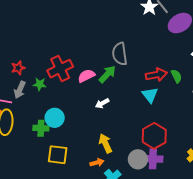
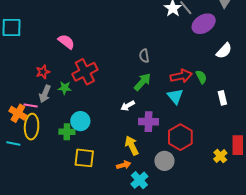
gray semicircle: (120, 54) -> (144, 56), size x0.6
green arrow: (107, 74) -> (142, 82), moved
pink semicircle: (86, 76) -> (66, 42), moved, turned 66
purple cross: (153, 159) -> (148, 122), moved

